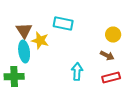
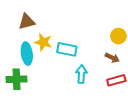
cyan rectangle: (63, 24) -> (67, 49), moved
brown triangle: (24, 31) -> (27, 22), moved, turned 48

